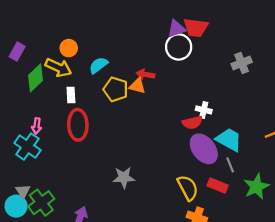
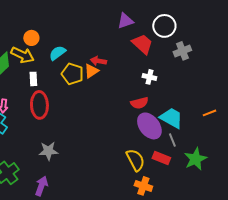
red trapezoid: (196, 27) -> (142, 44), moved, turned -145
white circle: (179, 47) -> (164, 26), moved
orange triangle: (137, 86) -> (91, 71), turned -49
white cross: (204, 110) -> (149, 77), moved
gray star: (124, 177) -> (48, 151), moved

